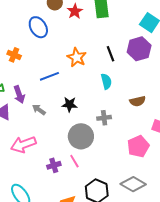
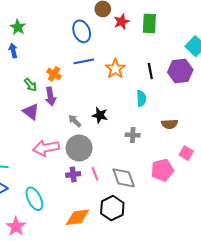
orange cross: (14, 55) -> (54, 74), moved
blue line: (49, 76) -> (84, 61), moved
gray arrow: (39, 110) -> (75, 121), moved
gray circle: (81, 136) -> (79, 148), moved
gray diamond: (133, 184) -> (124, 178), moved, turned 30

